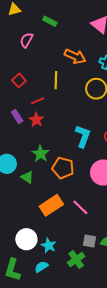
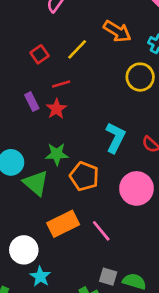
yellow line: (56, 80) -> (77, 49), moved, turned 36
green star: (40, 154) -> (57, 154), turned 30
green triangle: (27, 177) -> (36, 183), size x1.5
white circle: (26, 239) -> (24, 250), moved
cyan star: (49, 245) -> (40, 277), moved

